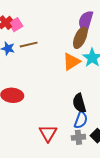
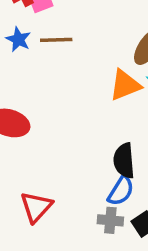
red triangle: (48, 133) -> (36, 207), moved

